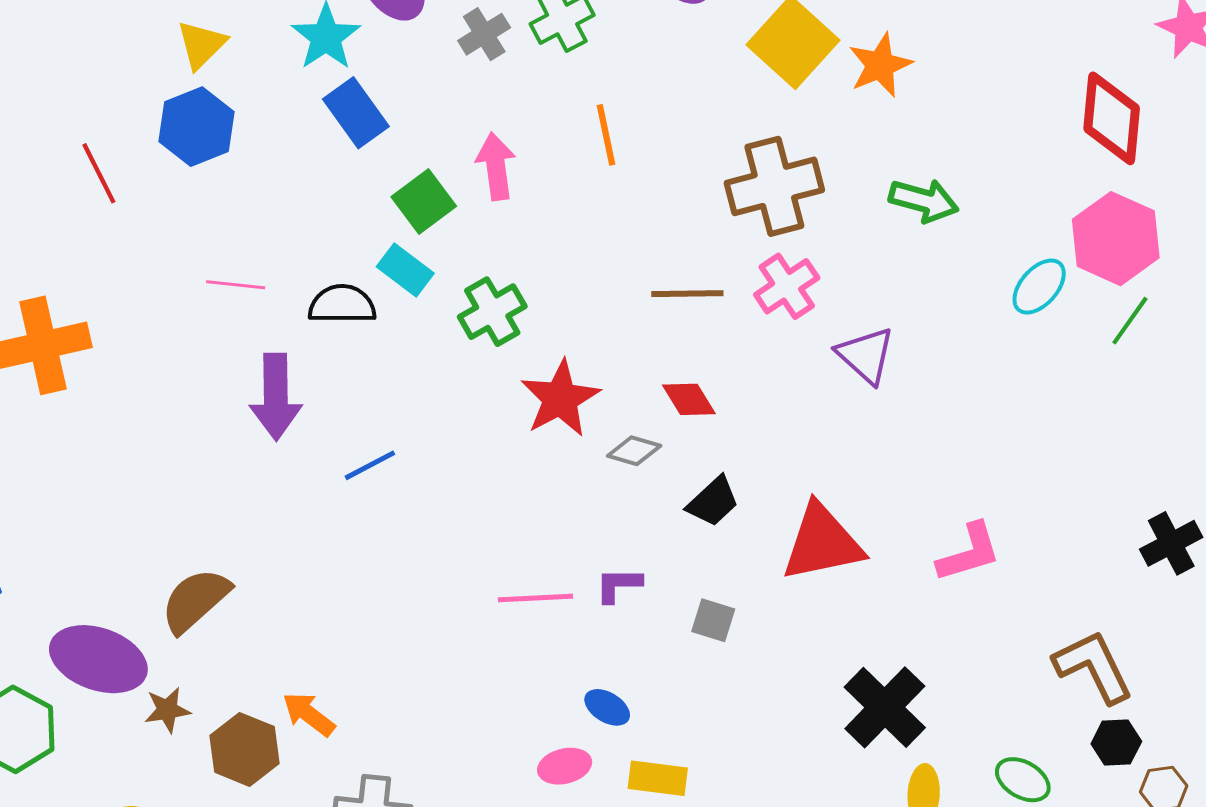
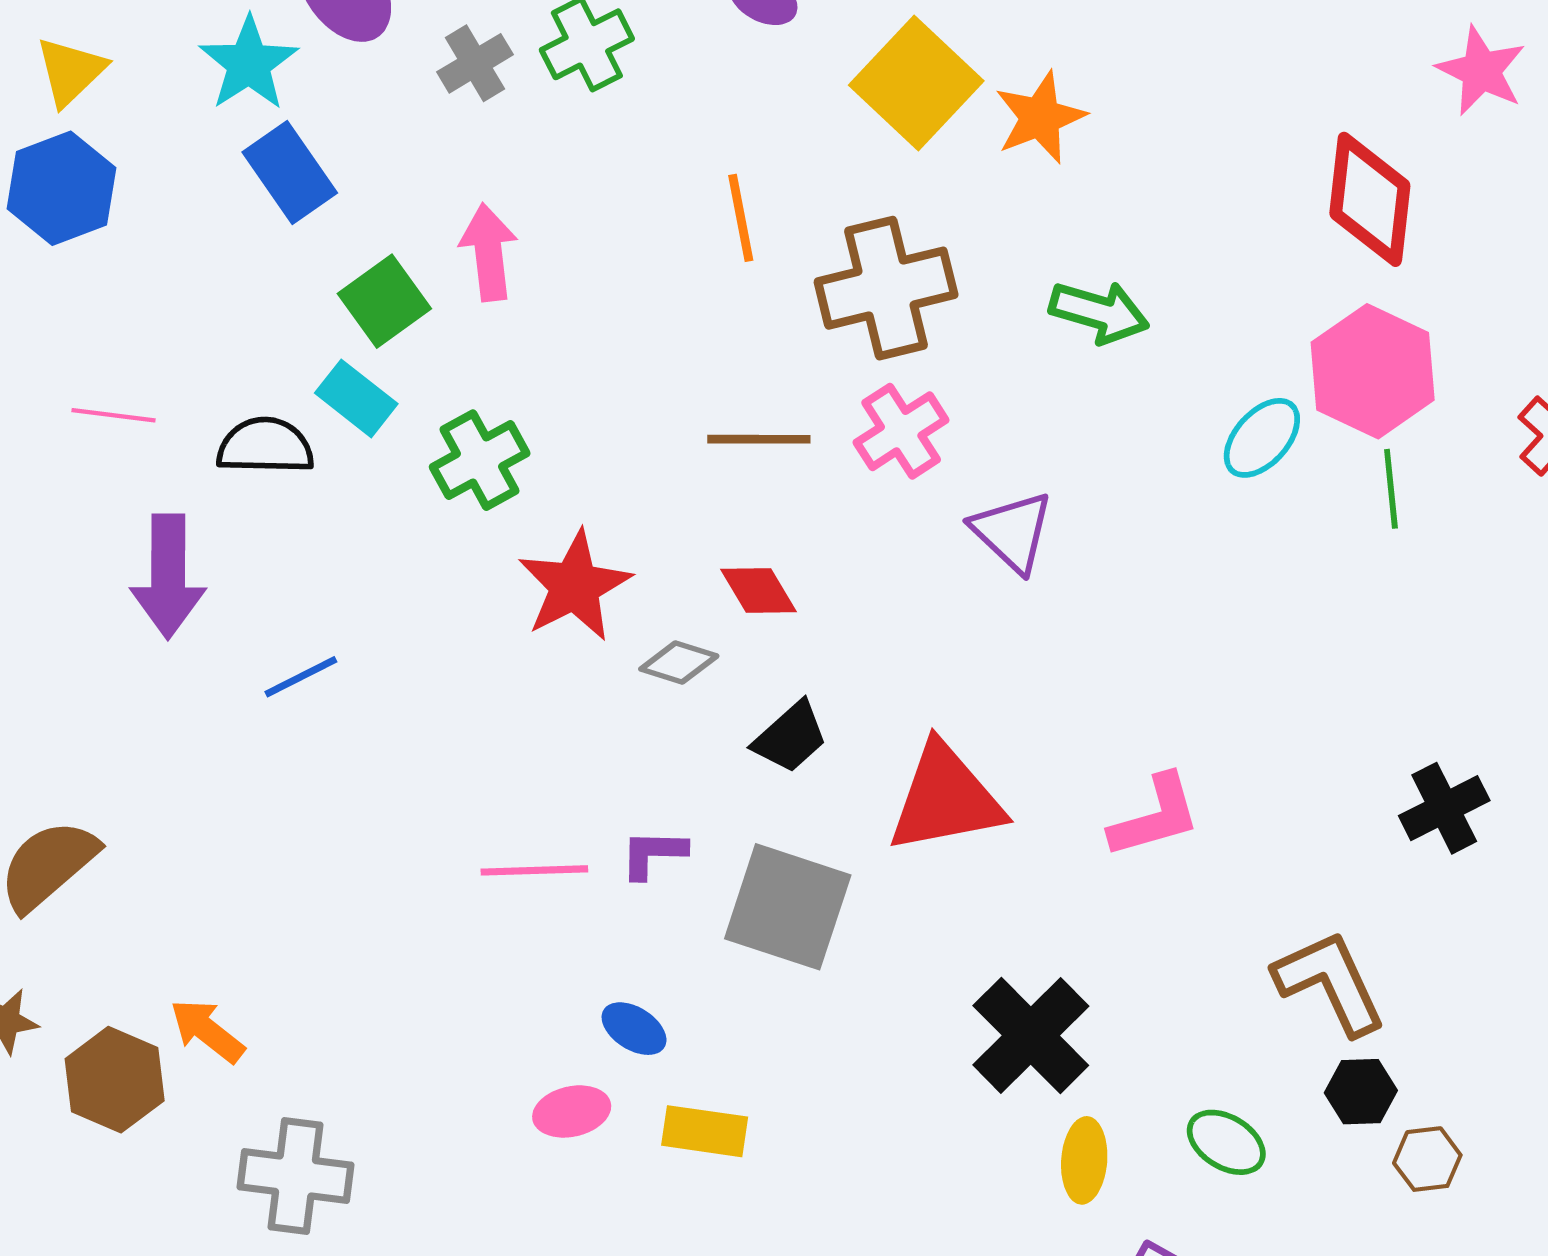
orange line: (606, 135) -> (741, 218), moved
green line: (1130, 321) -> (1391, 489), turned -42
gray square: (713, 620) -> (788, 907), size x2.0

